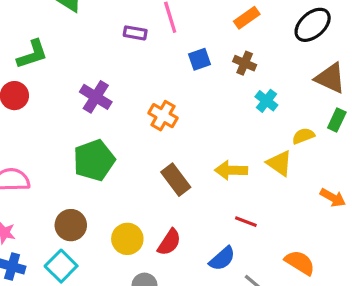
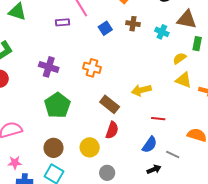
cyan cross: (266, 101) -> (162, 32), moved
yellow triangle: (279, 163) -> (184, 80), moved
red semicircle: (169, 242) -> (112, 130), moved

